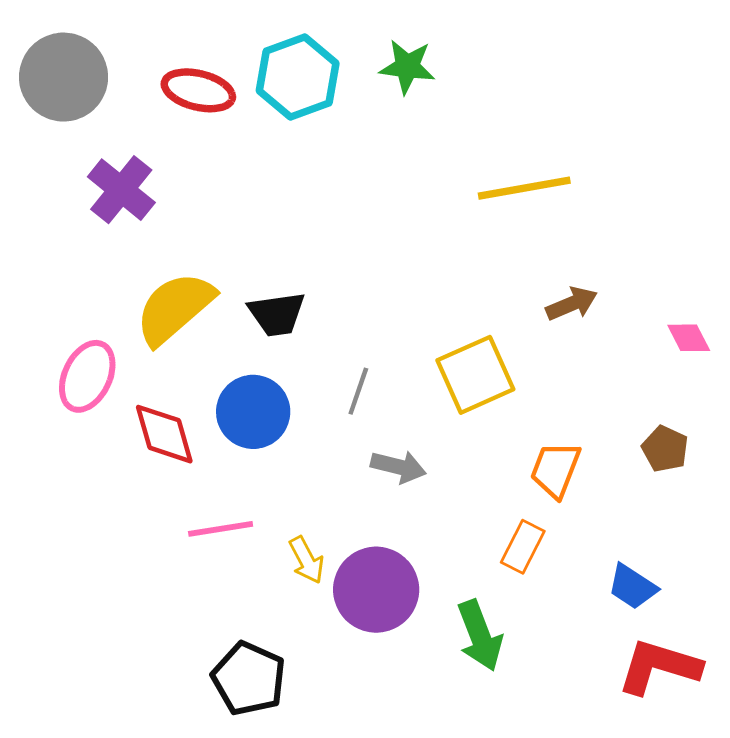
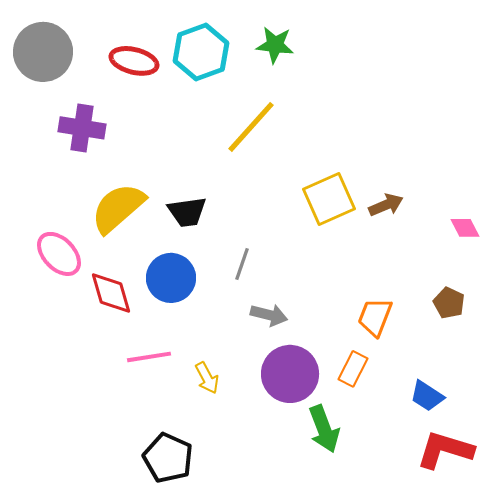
yellow line: (524, 188) -> (251, 127), moved, turned -38
purple cross: (121, 190) -> (82, 128), turned -30
yellow square: (475, 375) -> (329, 199), moved
pink ellipse: (87, 376) -> (59, 254), turned -69
purple circle: (376, 590) -> (290, 374), moved

